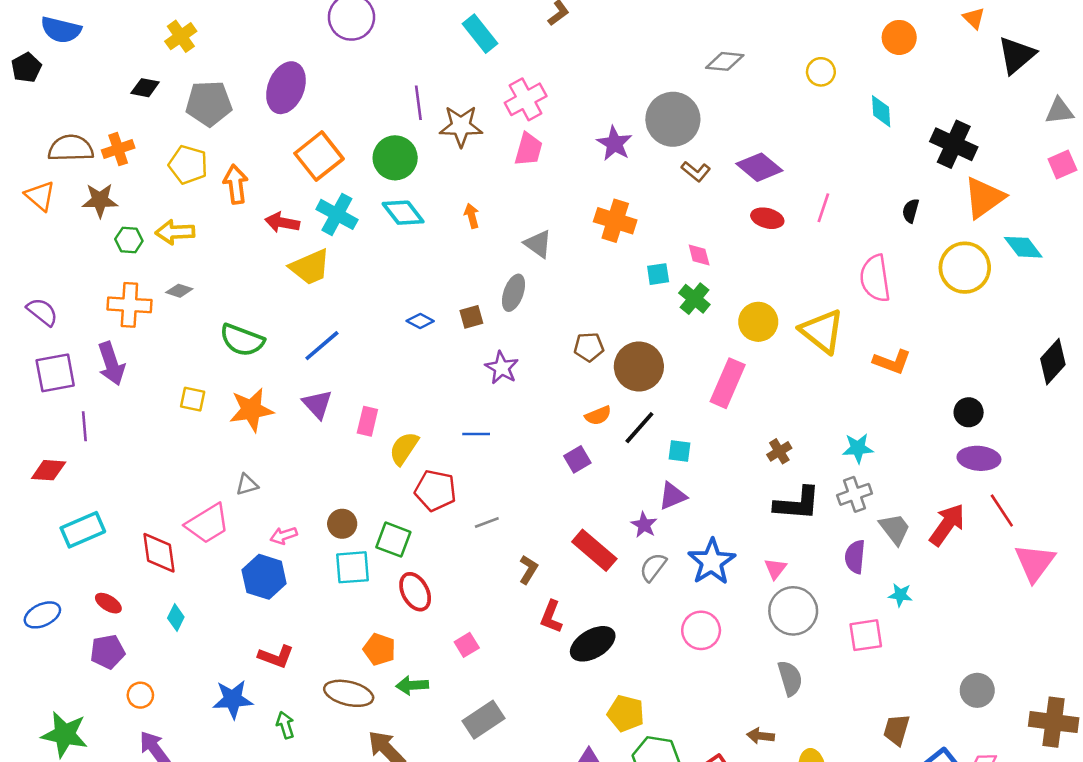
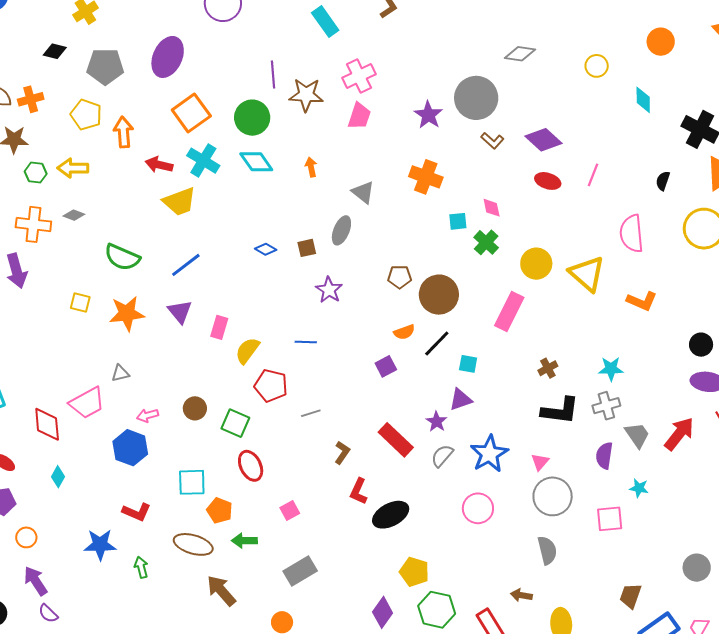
cyan square: (353, 567) -> (192, 482), moved

